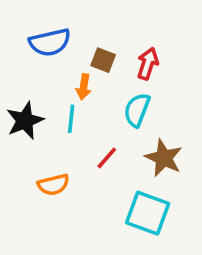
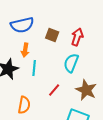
orange arrow: (84, 87) -> (25, 50), moved
orange semicircle: (53, 185) -> (24, 105), turned -66

